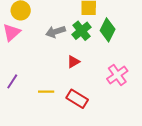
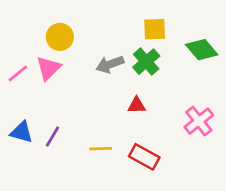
green diamond: (108, 30) -> (202, 50), moved, turned -65
red triangle: (73, 62) -> (137, 105), turned 32

